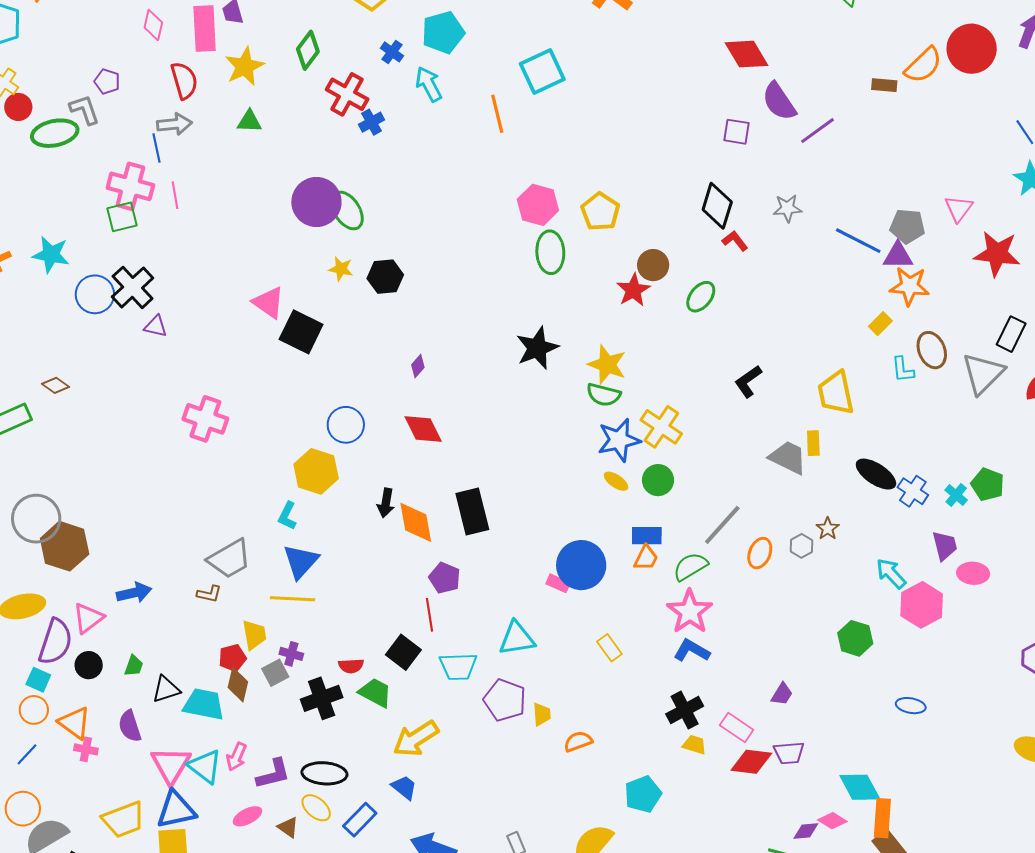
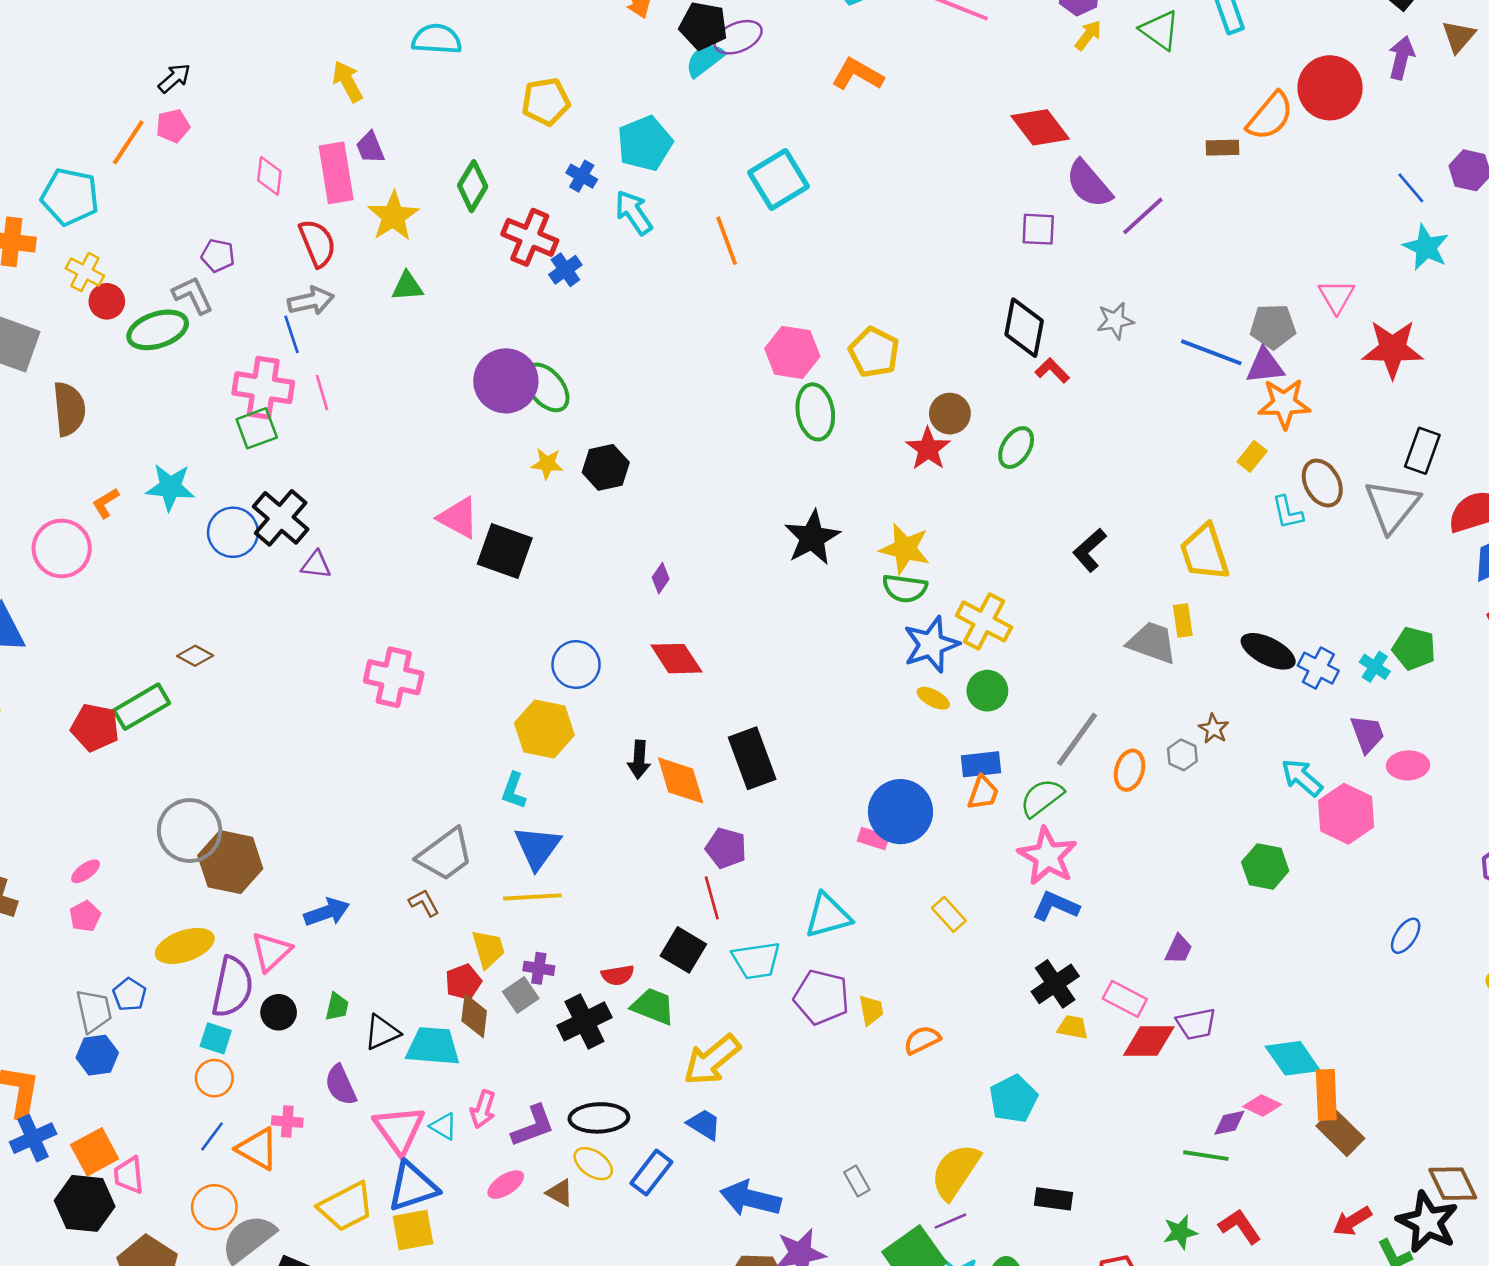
brown L-shape: (209, 594) -> (424, 903), turned -125
blue ellipse: (911, 706) -> (1406, 936), moved, turned -60
orange triangle: (75, 723) -> (257, 1149), moved
cyan triangle: (205, 766) -> (443, 1126), size x0.6

